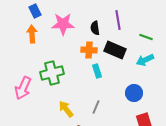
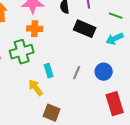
orange cross: (89, 50) -> (35, 29), moved
cyan rectangle: (97, 71) -> (49, 71), moved
gray line: (96, 107) -> (77, 73), moved

